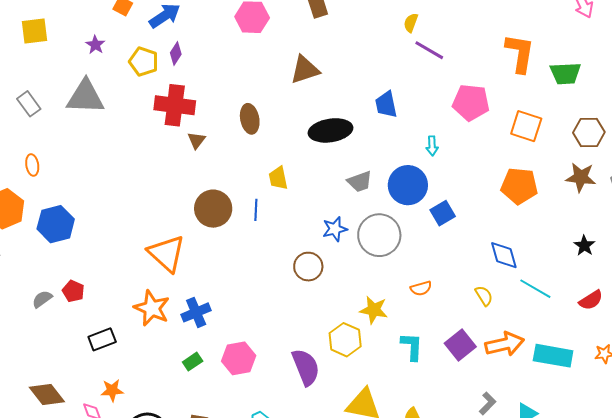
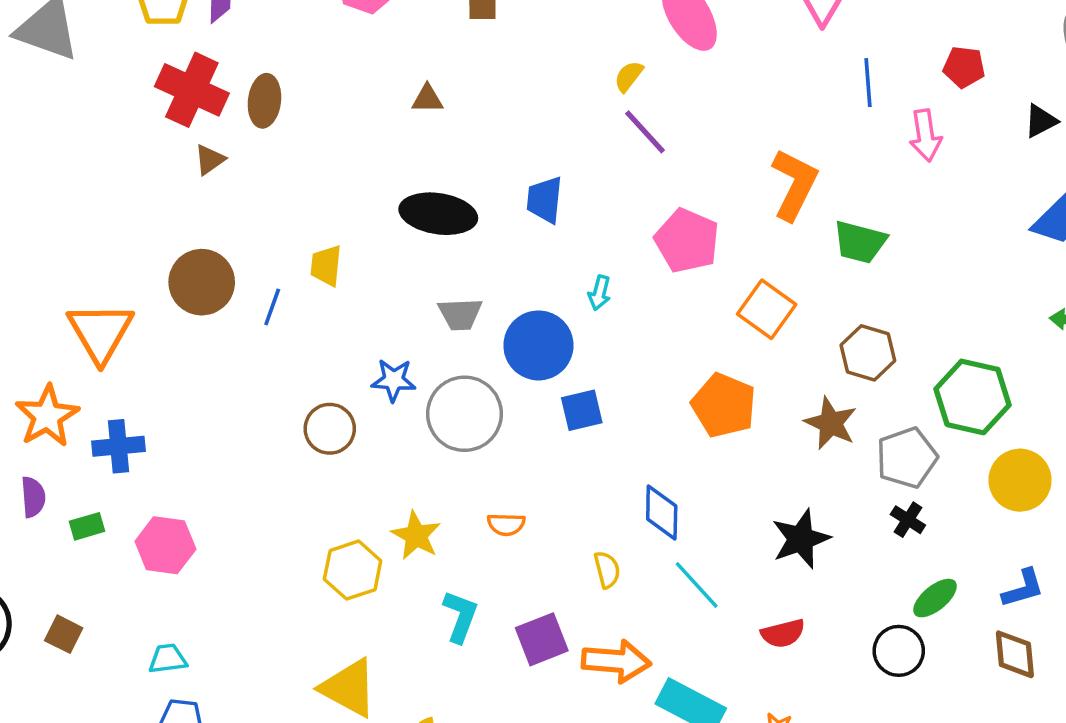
brown triangle: (305, 70) -> (427, 99), size x0.6
brown ellipse: (250, 119) -> (264, 101), moved
black star: (584, 246) -> (801, 539), size x1.6
purple semicircle: (306, 367) -> (33, 497), moved, size x0.6

